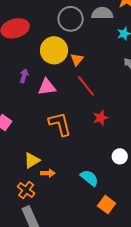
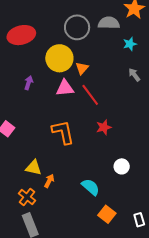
pink triangle: (47, 87) -> (65, 88), moved
yellow triangle: (32, 160) -> (34, 168), turned 42
orange arrow: (48, 173) -> (49, 181), turned -64

